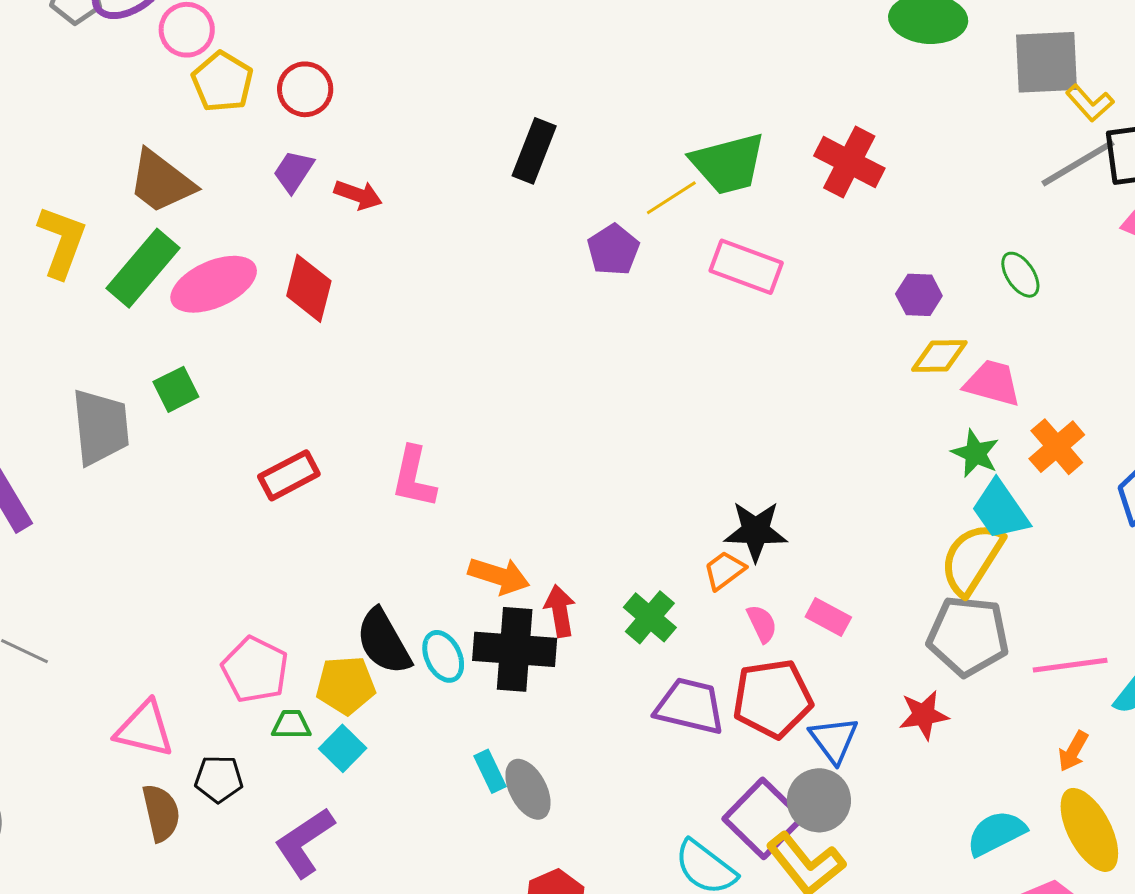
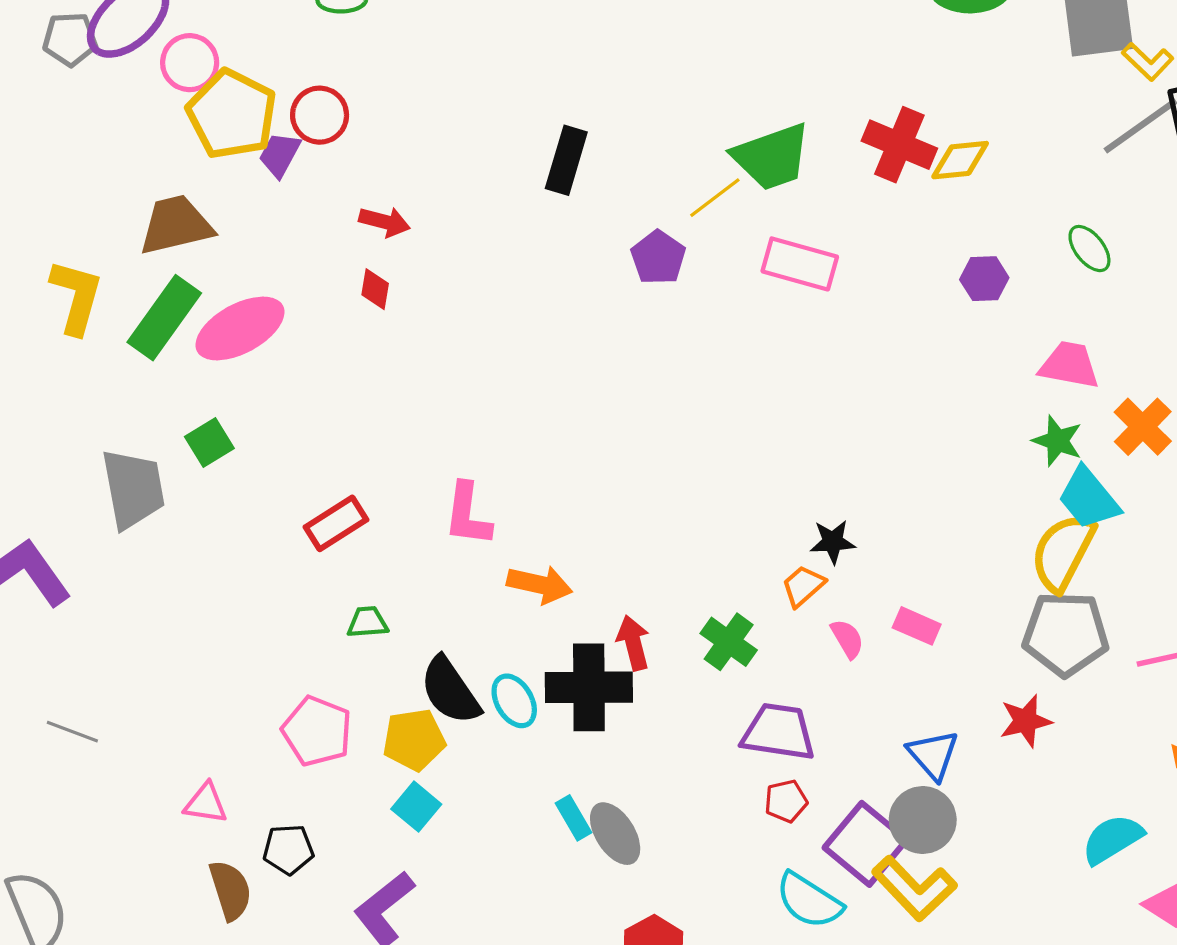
yellow pentagon: (222, 82) -> (232, 114), size x1.4
purple trapezoid: (294, 171) -> (280, 155), moved
brown trapezoid: (161, 182) -> (176, 225), turned 134
red diamond: (309, 288) -> (375, 289), moved, size x0.6
yellow diamond: (939, 356) -> (960, 160), moved
black star: (756, 531) -> (833, 542), size x0.7
orange arrow: (499, 576) -> (540, 585), moved
red pentagon: (772, 699) -> (786, 801), moved, size x0.5
green trapezoid: (291, 725) -> (367, 622), moved
pink triangle: (145, 729) -> (206, 803), size x0.7

